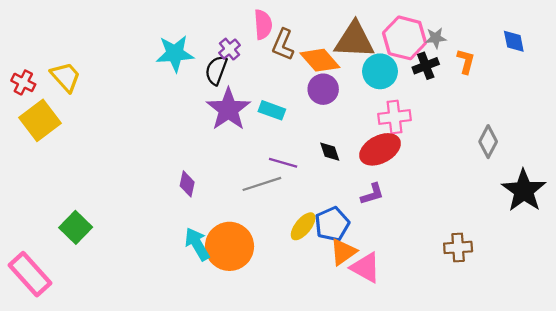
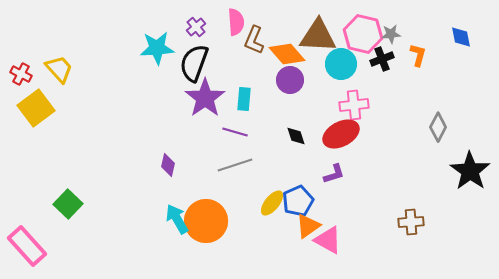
purple cross: (230, 49) -> (196, 27), moved
black semicircle: (216, 70) -> (194, 63), size x1.4
cyan rectangle: (272, 110) -> (244, 99), turned 75
purple line: (283, 163) -> (235, 132), moved

